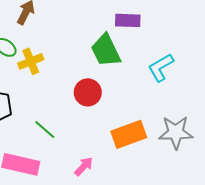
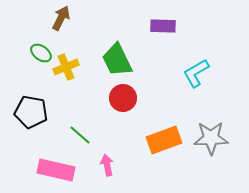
green trapezoid: (106, 50) -> (117, 60), moved
pink arrow: (84, 166) -> (107, 165), moved, turned -55

